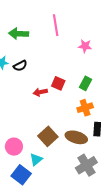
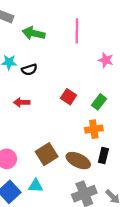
red arrow: (40, 92) -> (22, 102), moved
cyan triangle: (36, 159) -> (36, 186), moved, turned 32

